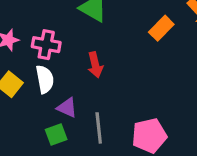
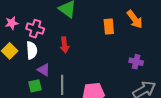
orange rectangle: (161, 28) -> (109, 27), turned -56

